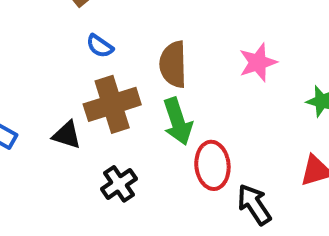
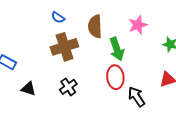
green arrow: (178, 121) -> (117, 49), moved
black triangle: (67, 135) -> (28, 89), moved

